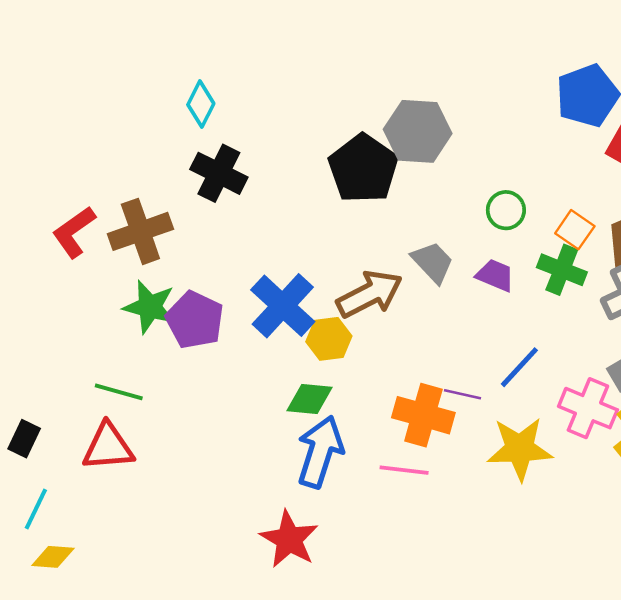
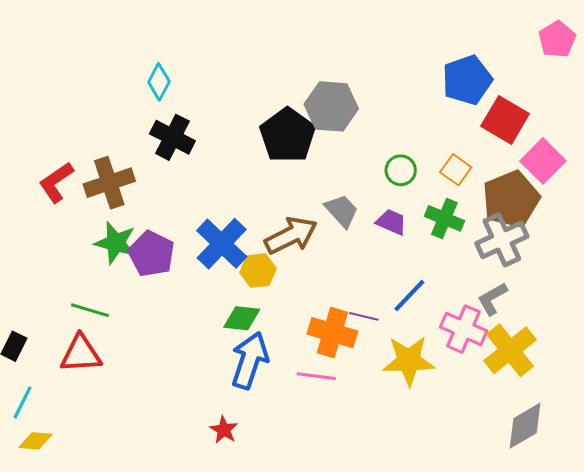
orange square: (575, 230) -> (456, 170), moved
red star: (289, 539) -> (224, 430), size x0.6

